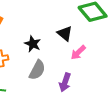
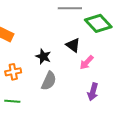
purple arrow: (65, 82) -> (93, 92), moved

